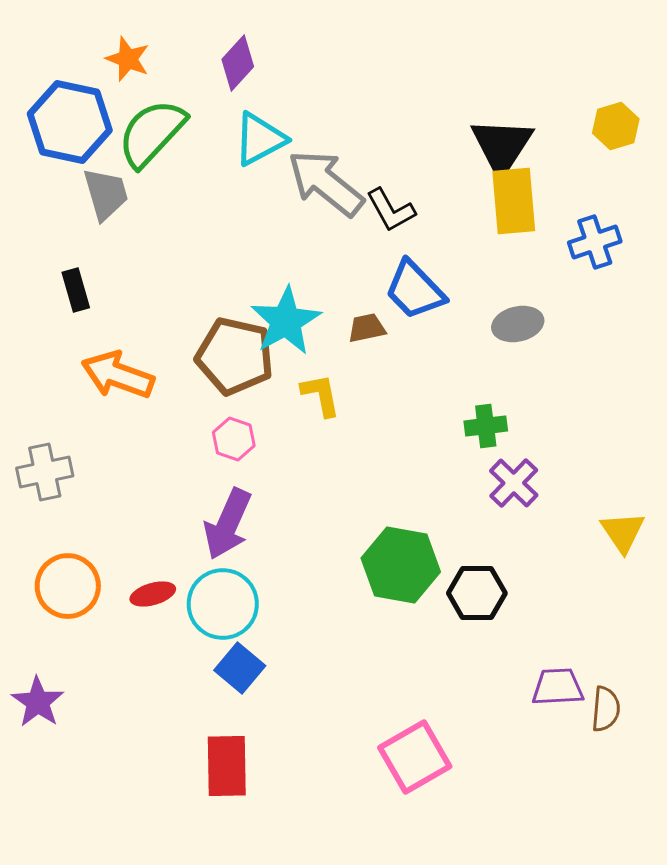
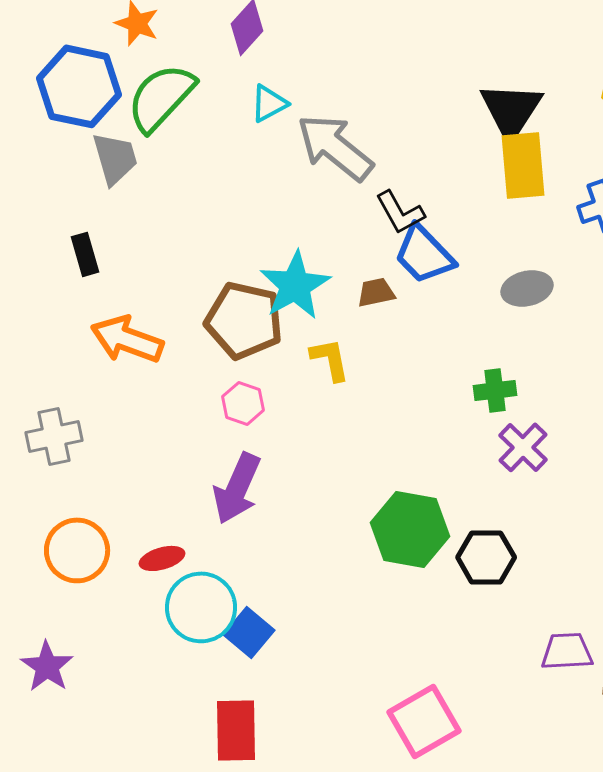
cyan triangle: (260, 139) -> (269, 103), size x0.7
black L-shape: (391, 210) -> (400, 212), moved
cyan circle: (223, 604) -> (201, 607), moved

